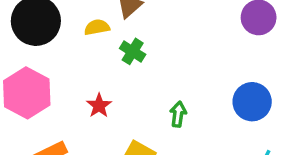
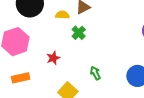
green arrow: (178, 114) -> (95, 73), turned -48

